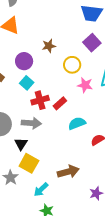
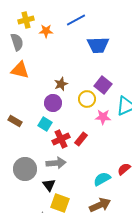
purple square: (92, 43) -> (103, 85), moved
purple circle: (24, 61) -> (53, 103), moved
cyan semicircle: (77, 123) -> (102, 179), moved

